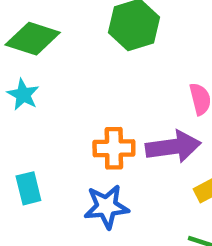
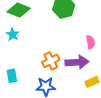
orange cross: (114, 148) -> (51, 61), turned -30

